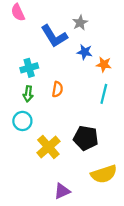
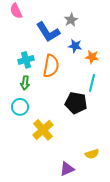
orange semicircle: (57, 89) -> (51, 66), moved, size x1.6
black pentagon: (86, 138) -> (76, 103), moved
yellow semicircle: (104, 174) -> (92, 154), size x0.6
purple triangle: (62, 191) -> (67, 169), moved

